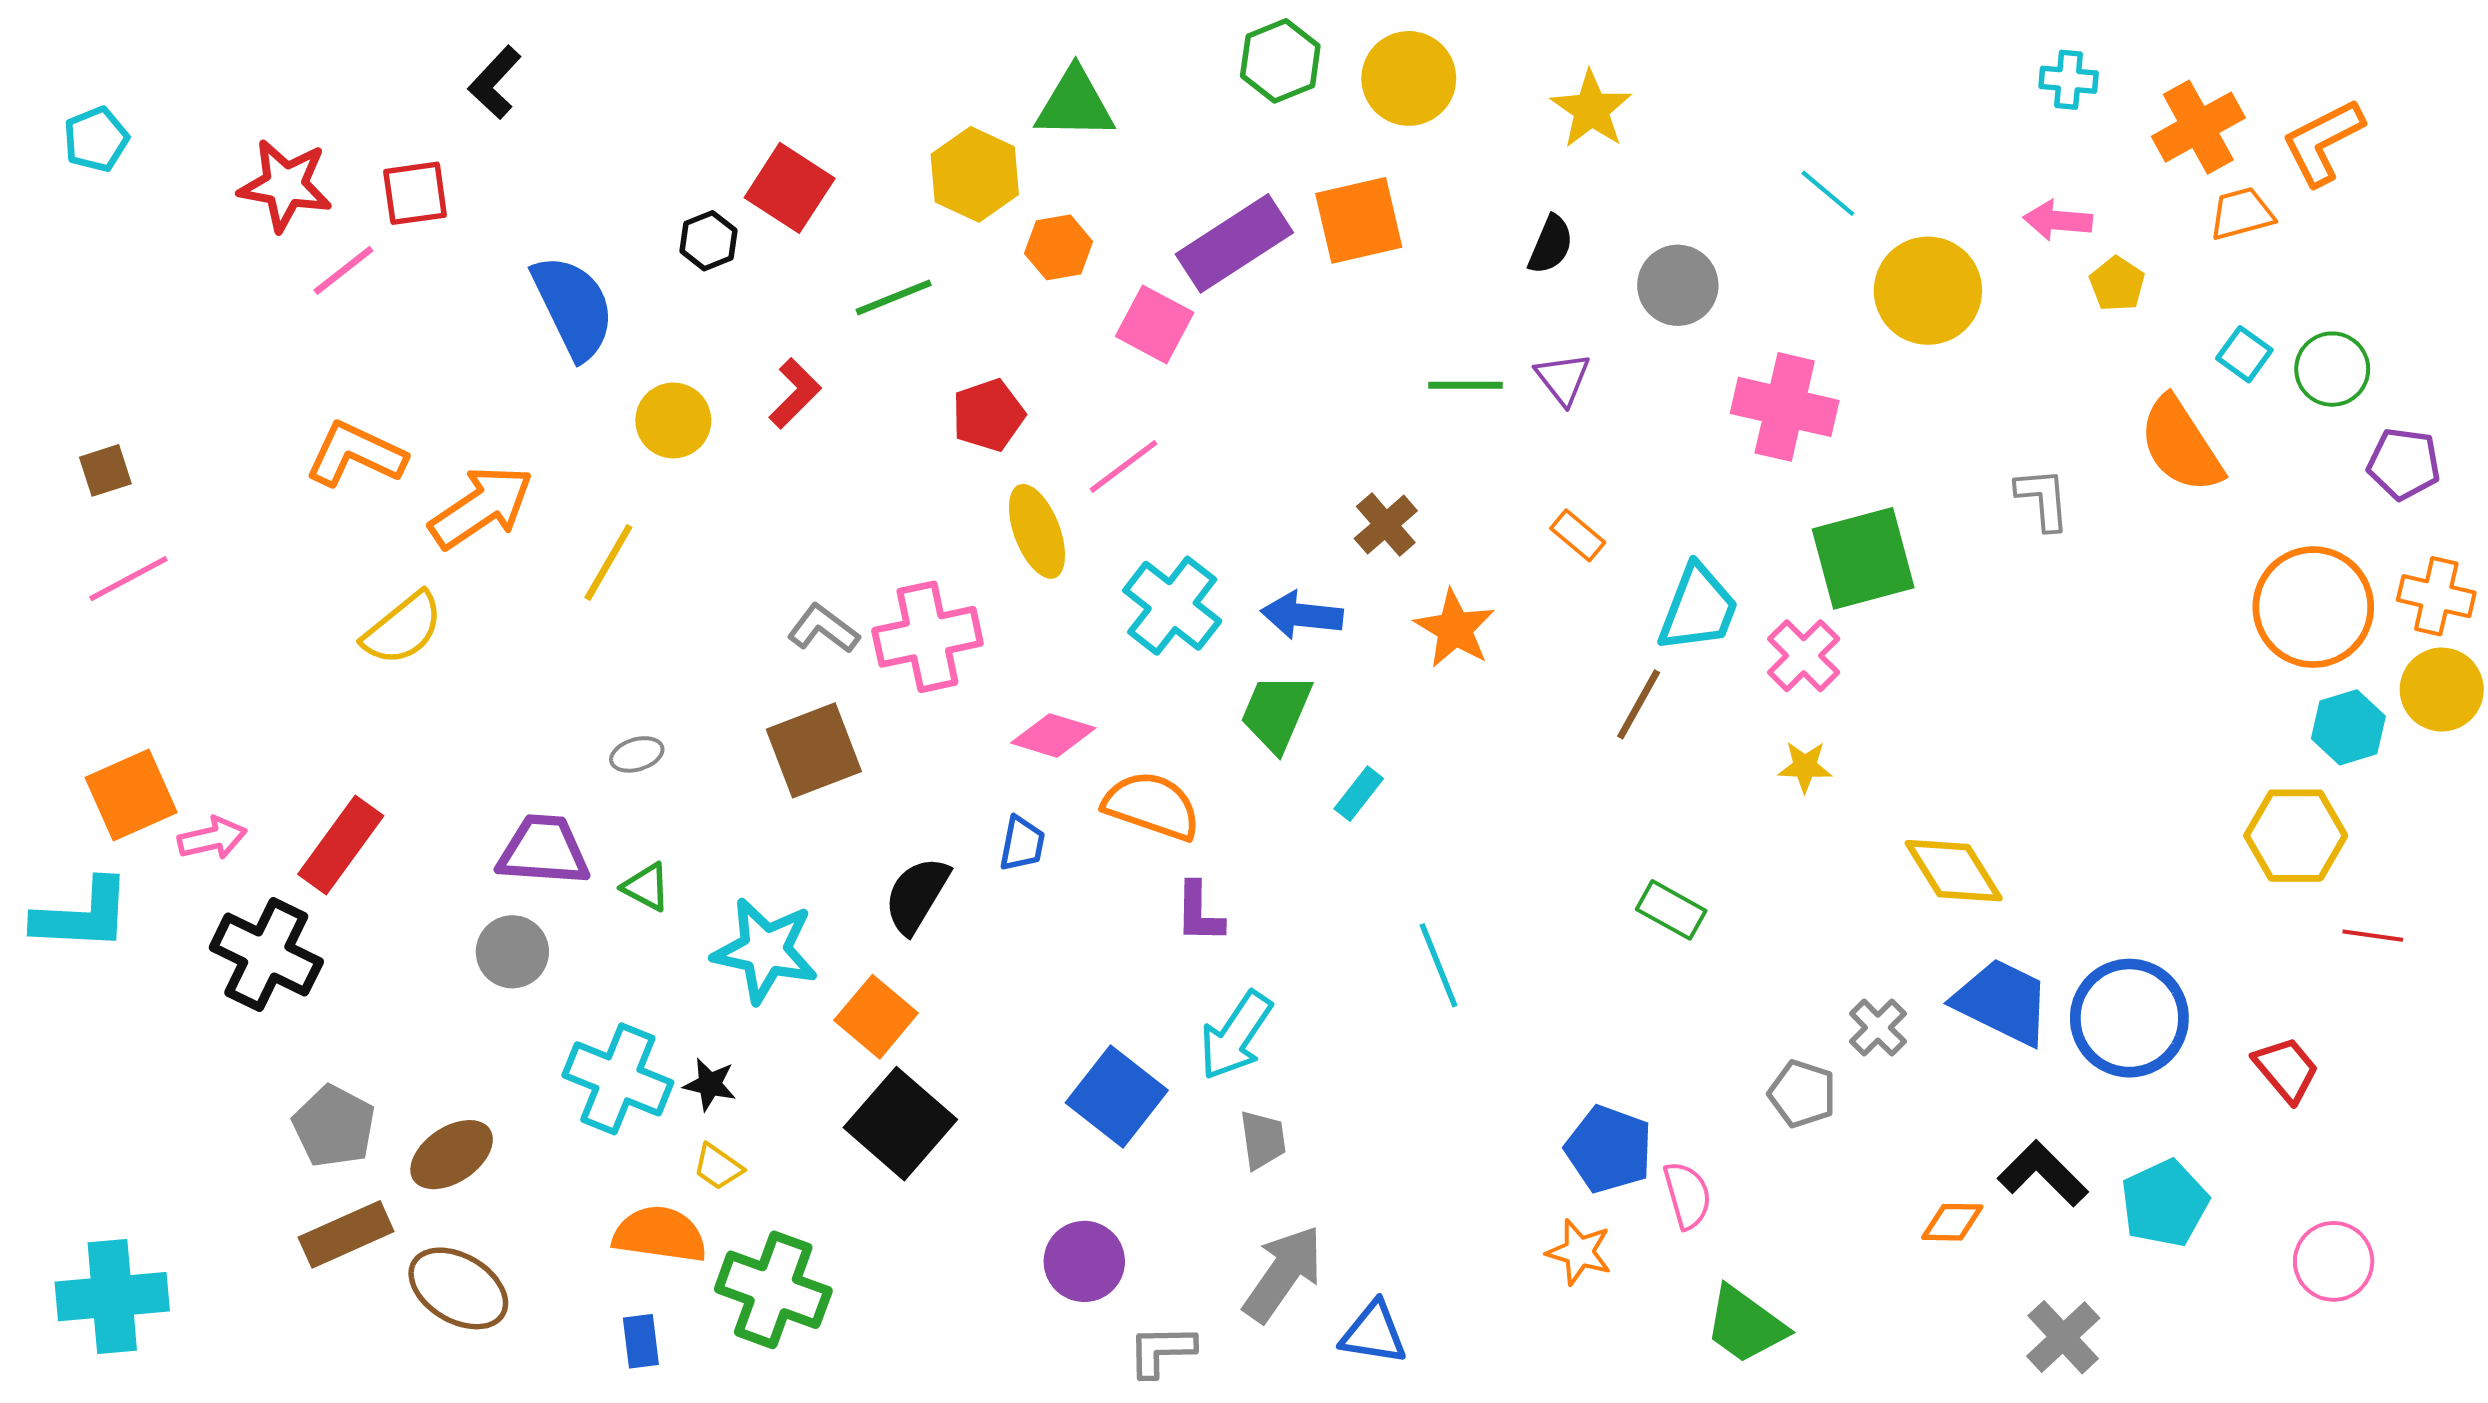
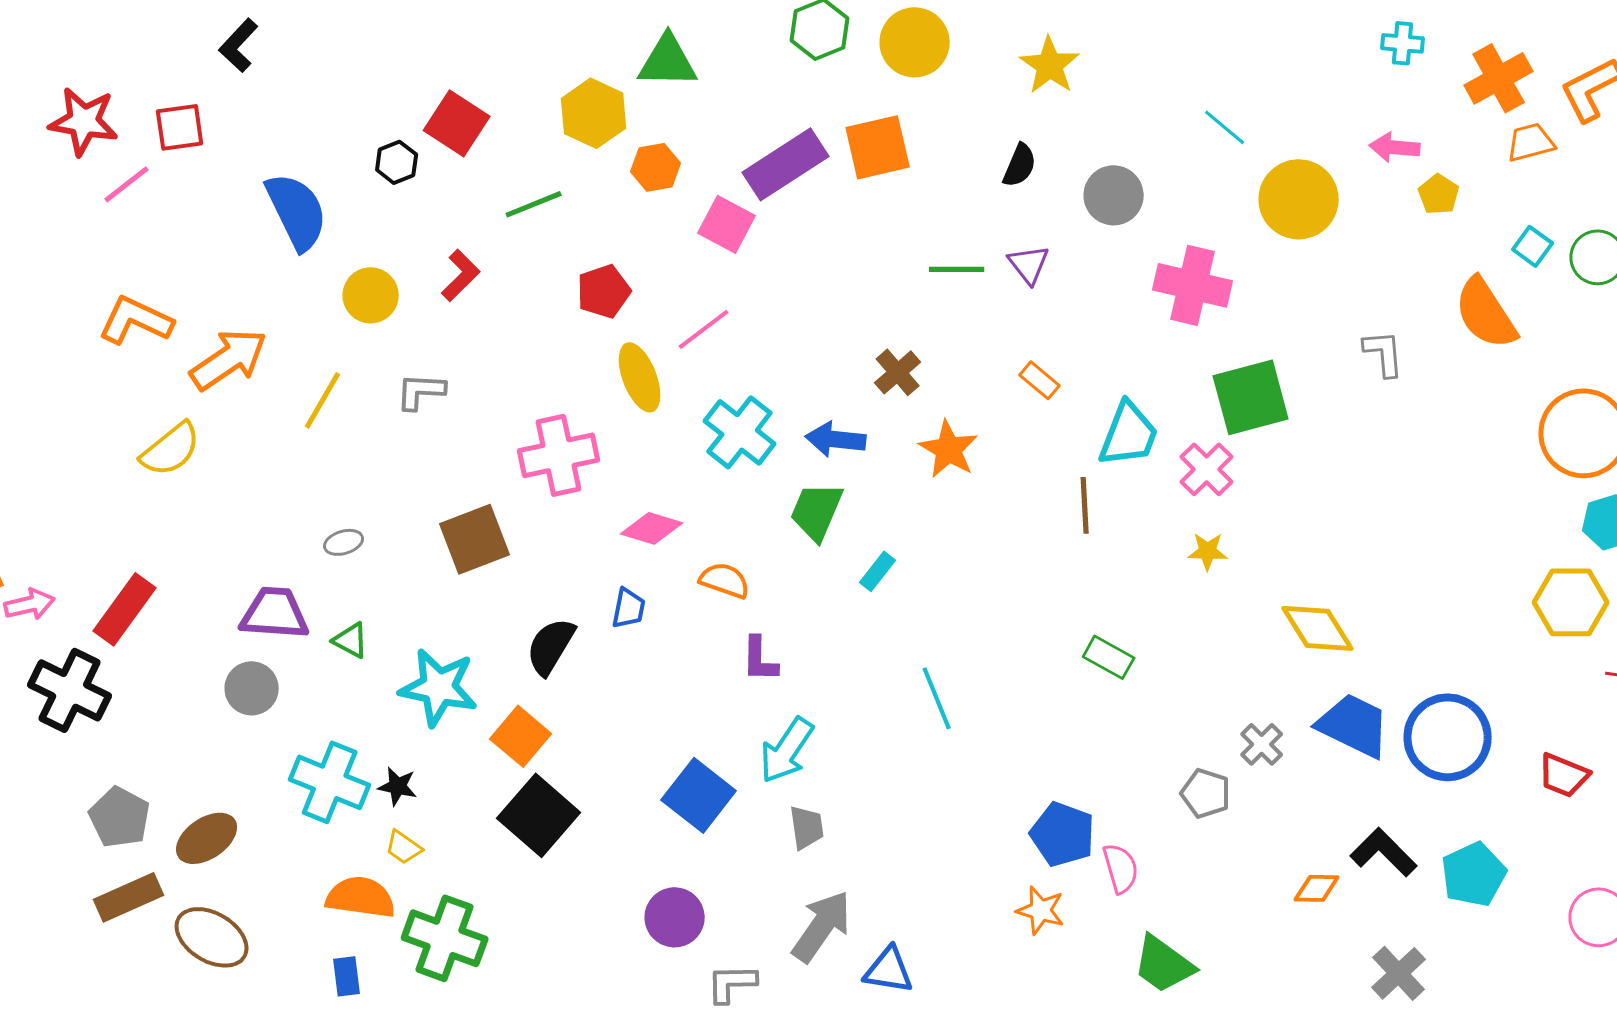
gray L-shape: (823, 629) -> (421, 391), moved, turned -34
brown line: (1639, 704) -> (1085, 505), turned -32
orange semicircle: (1152, 806) -> (725, 580), size x0.7
red trapezoid: (2286, 1069) -> (1564, 775), turned 152

